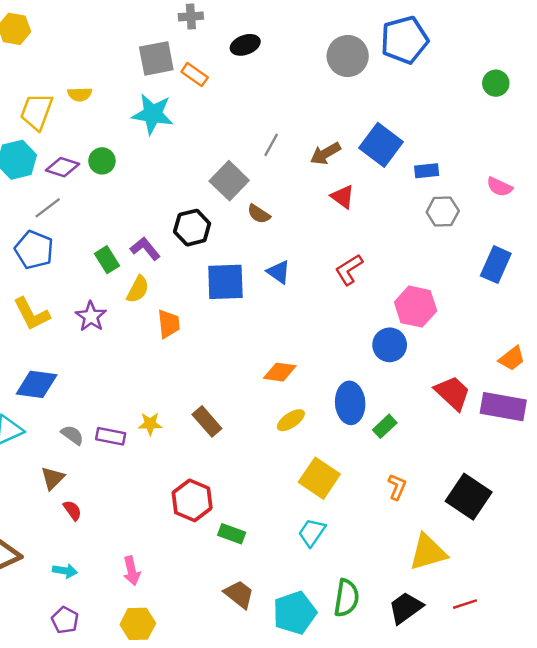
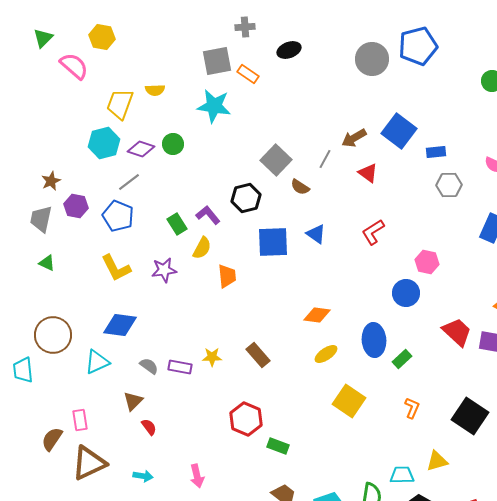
gray line: (271, 145) -> (325, 159), moved
pink hexagon: (416, 307) -> (427, 262), size x0.7
purple star: (91, 316) -> (164, 270), turned 30
cyan trapezoid: (312, 533) -> (402, 475), moved, turned 55
yellow triangle: (428, 552) -> (437, 461), size x0.7

